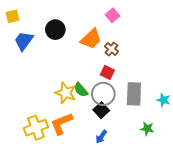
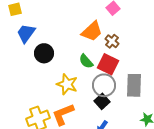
black circle: (55, 30) -> (44, 53), moved
red square: (107, 72) -> (108, 64), size x1.5
green semicircle: (81, 90) -> (86, 61), moved

